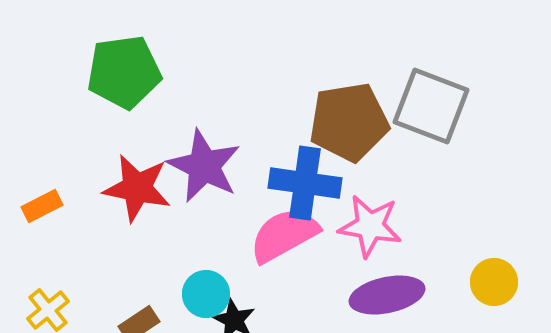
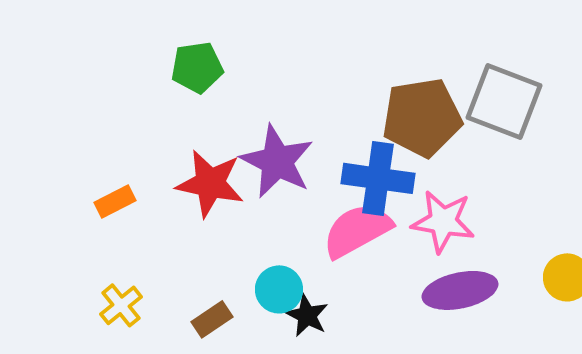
green pentagon: (124, 72) -> (197, 67), size x0.7

